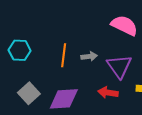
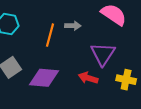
gray arrow: (89, 56) -> (73, 26), moved

